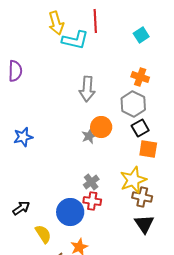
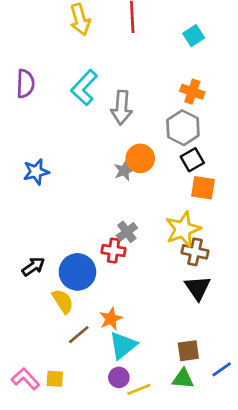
cyan L-shape: (75, 40) -> (84, 88), moved, turned 120
red cross: (92, 201) -> (114, 251), moved
blue circle: (70, 212) -> (77, 272), moved

